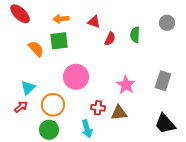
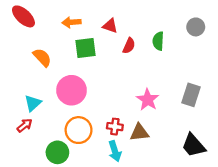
green square: (59, 41) -> (86, 48), moved
pink circle: (76, 77) -> (71, 90), moved
orange circle: (53, 105) -> (79, 130), moved
cyan arrow: (87, 129) -> (115, 151), moved

